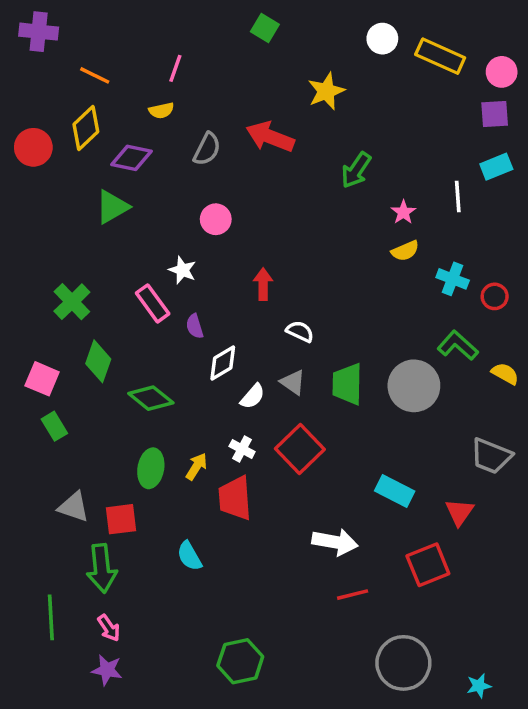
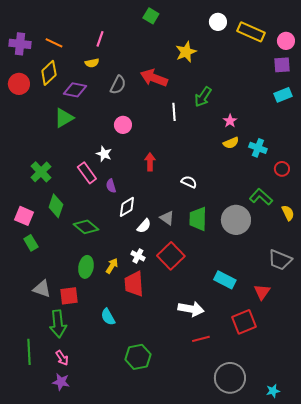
purple cross: (39, 32) -> (20, 44), moved
white line: (458, 196) -> (174, 112), moved
cyan cross: (453, 279) -> (258, 148), moved
white semicircle: (300, 331) -> (189, 182), moved
yellow semicircle: (505, 374) -> (288, 213), turned 35
green hexagon: (240, 661) -> (138, 357), moved

